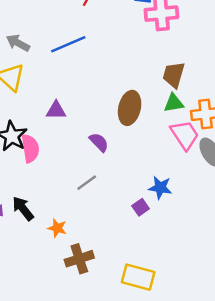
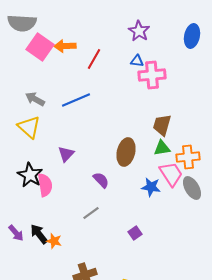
purple triangle: (56, 110) -> (66, 154), turned -48
blue star: (160, 188) -> (151, 187), moved
orange star: (57, 228) -> (54, 241), moved

